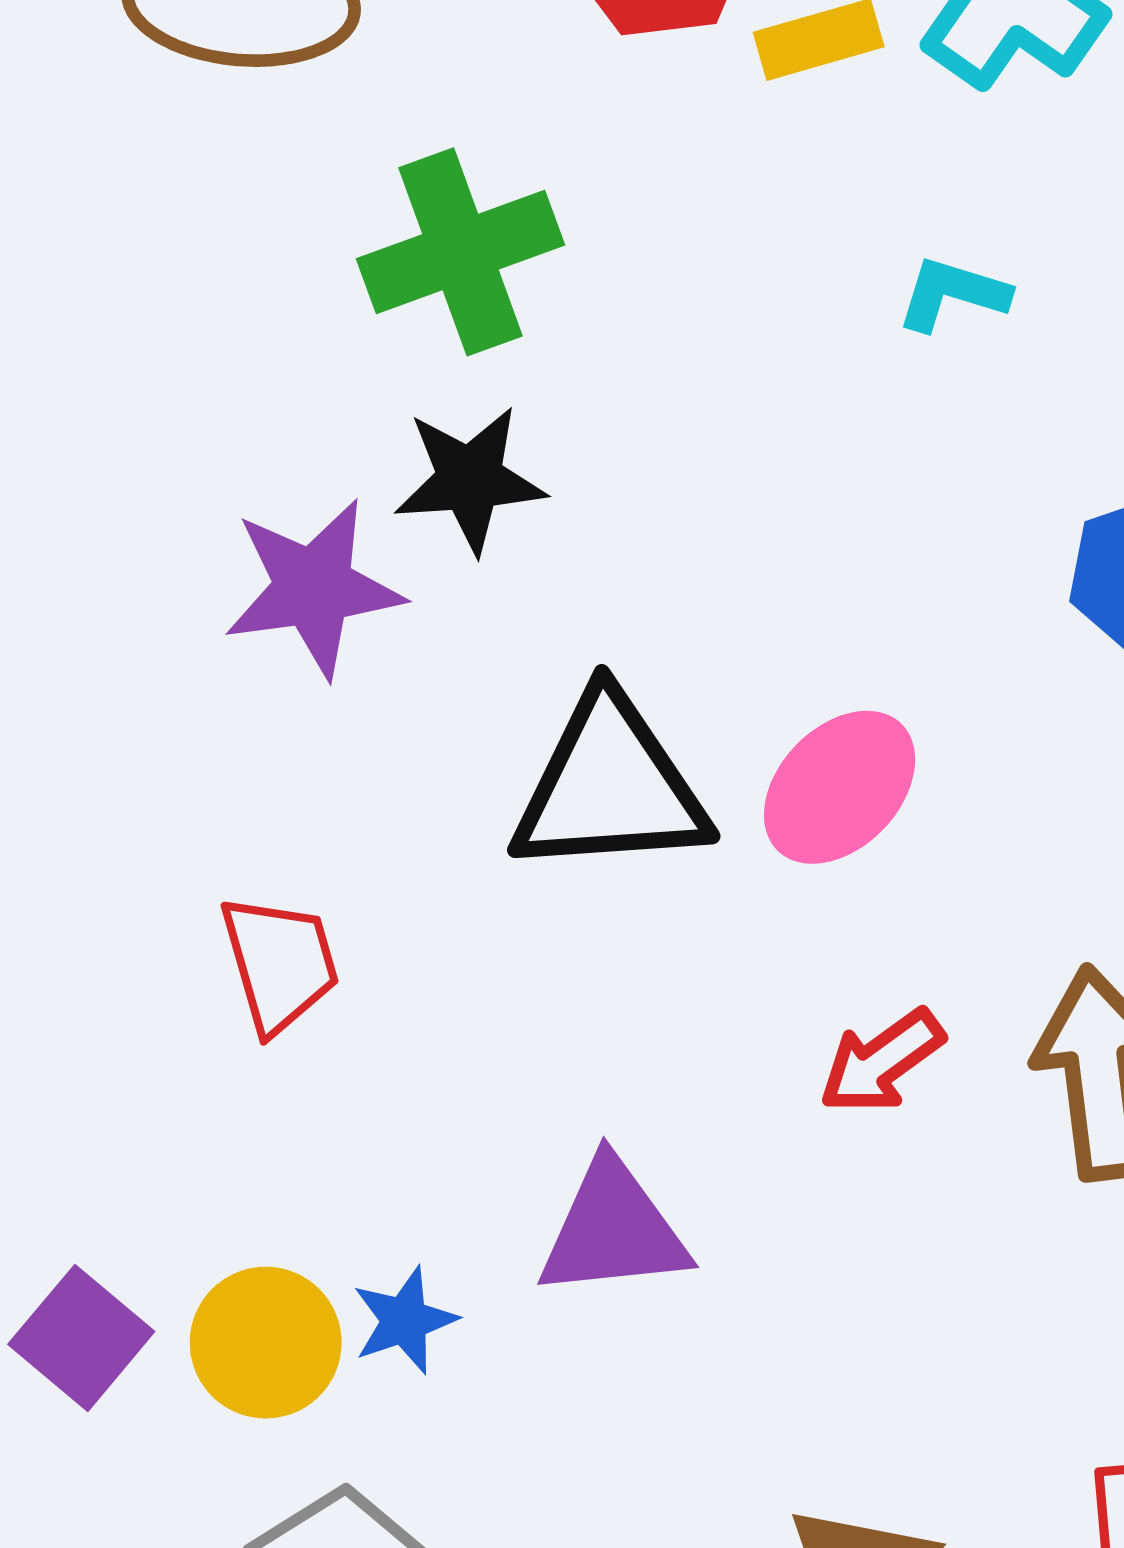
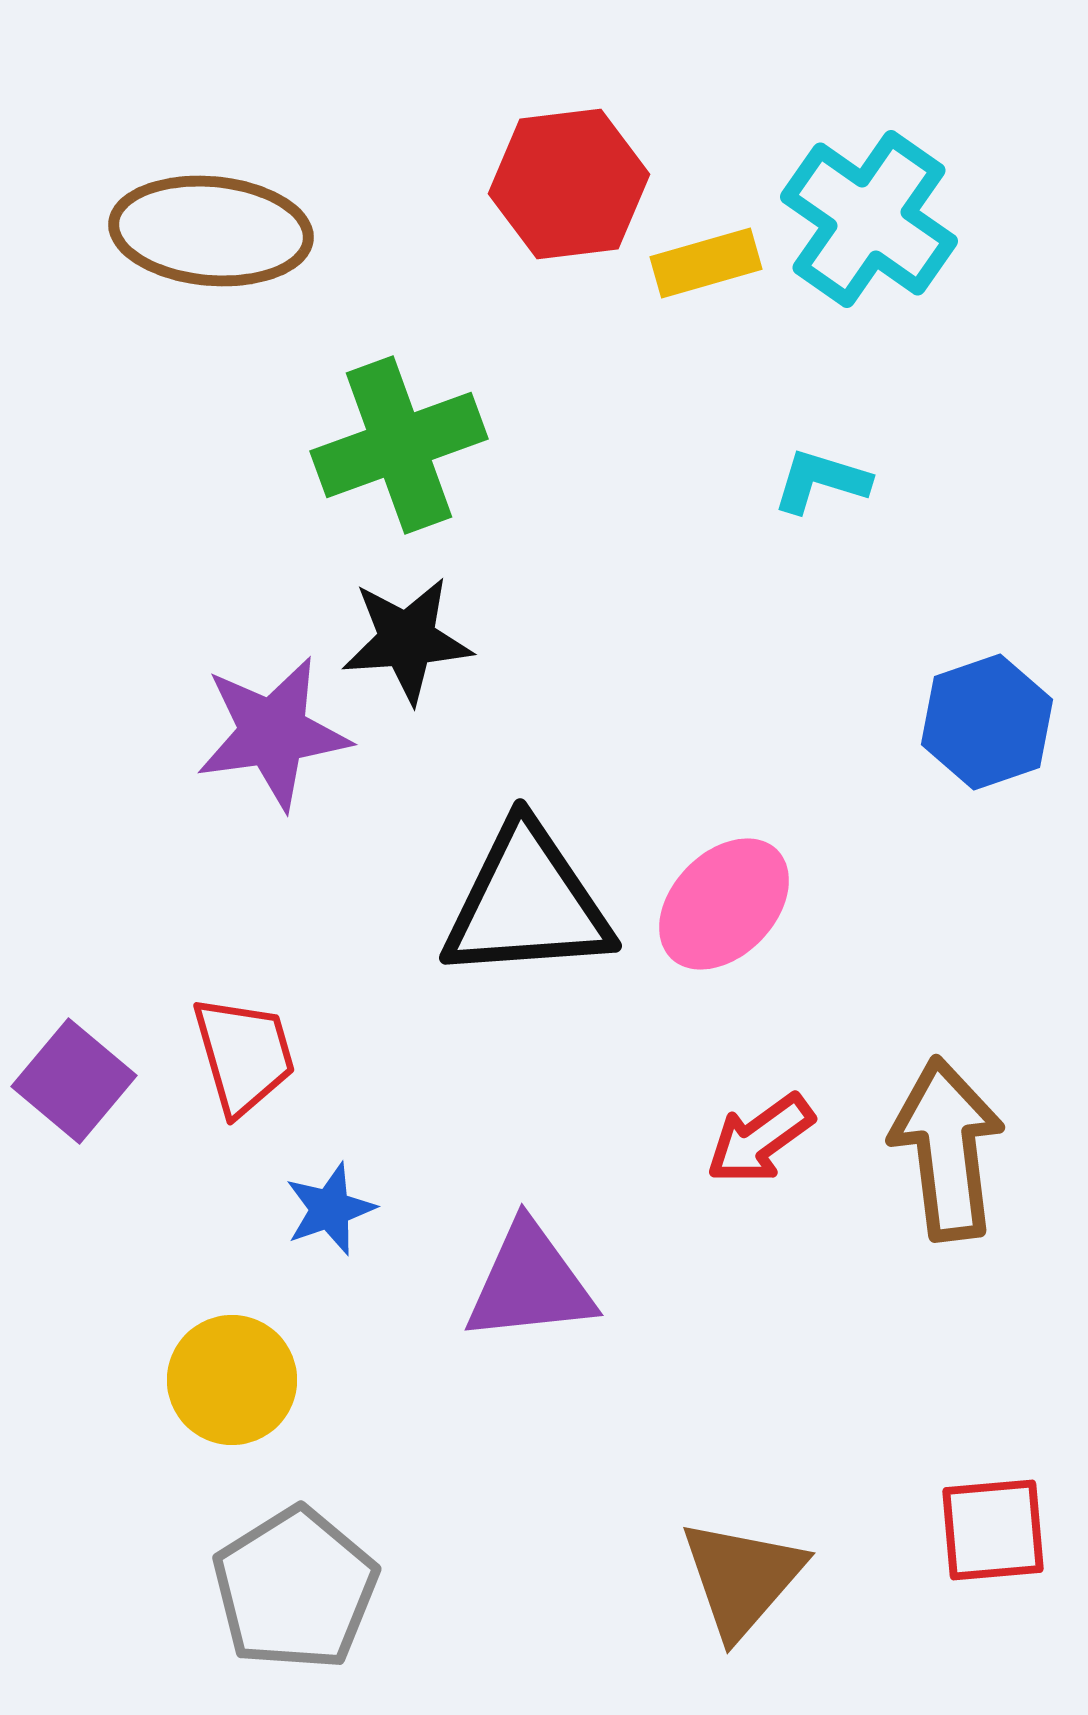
blue star: (404, 1320) -> (330, 1209), moved
purple square: (81, 1338) -> (74, 1081), moved

